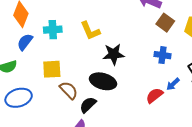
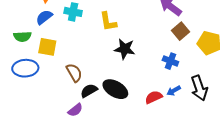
yellow square: (52, 69) -> (47, 47), moved
black ellipse: (103, 81) -> (115, 89), moved

